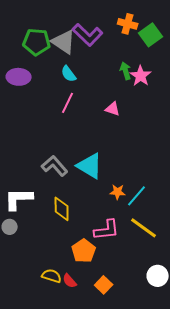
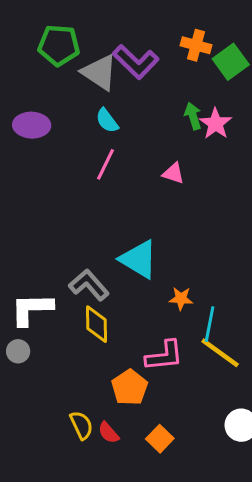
green pentagon: (37, 42) -> (59, 45), moved
gray L-shape: (55, 166) -> (89, 285), moved
cyan line: (137, 196) -> (210, 324), moved, turned -30
yellow semicircle: (52, 276) -> (81, 425), turned 48

